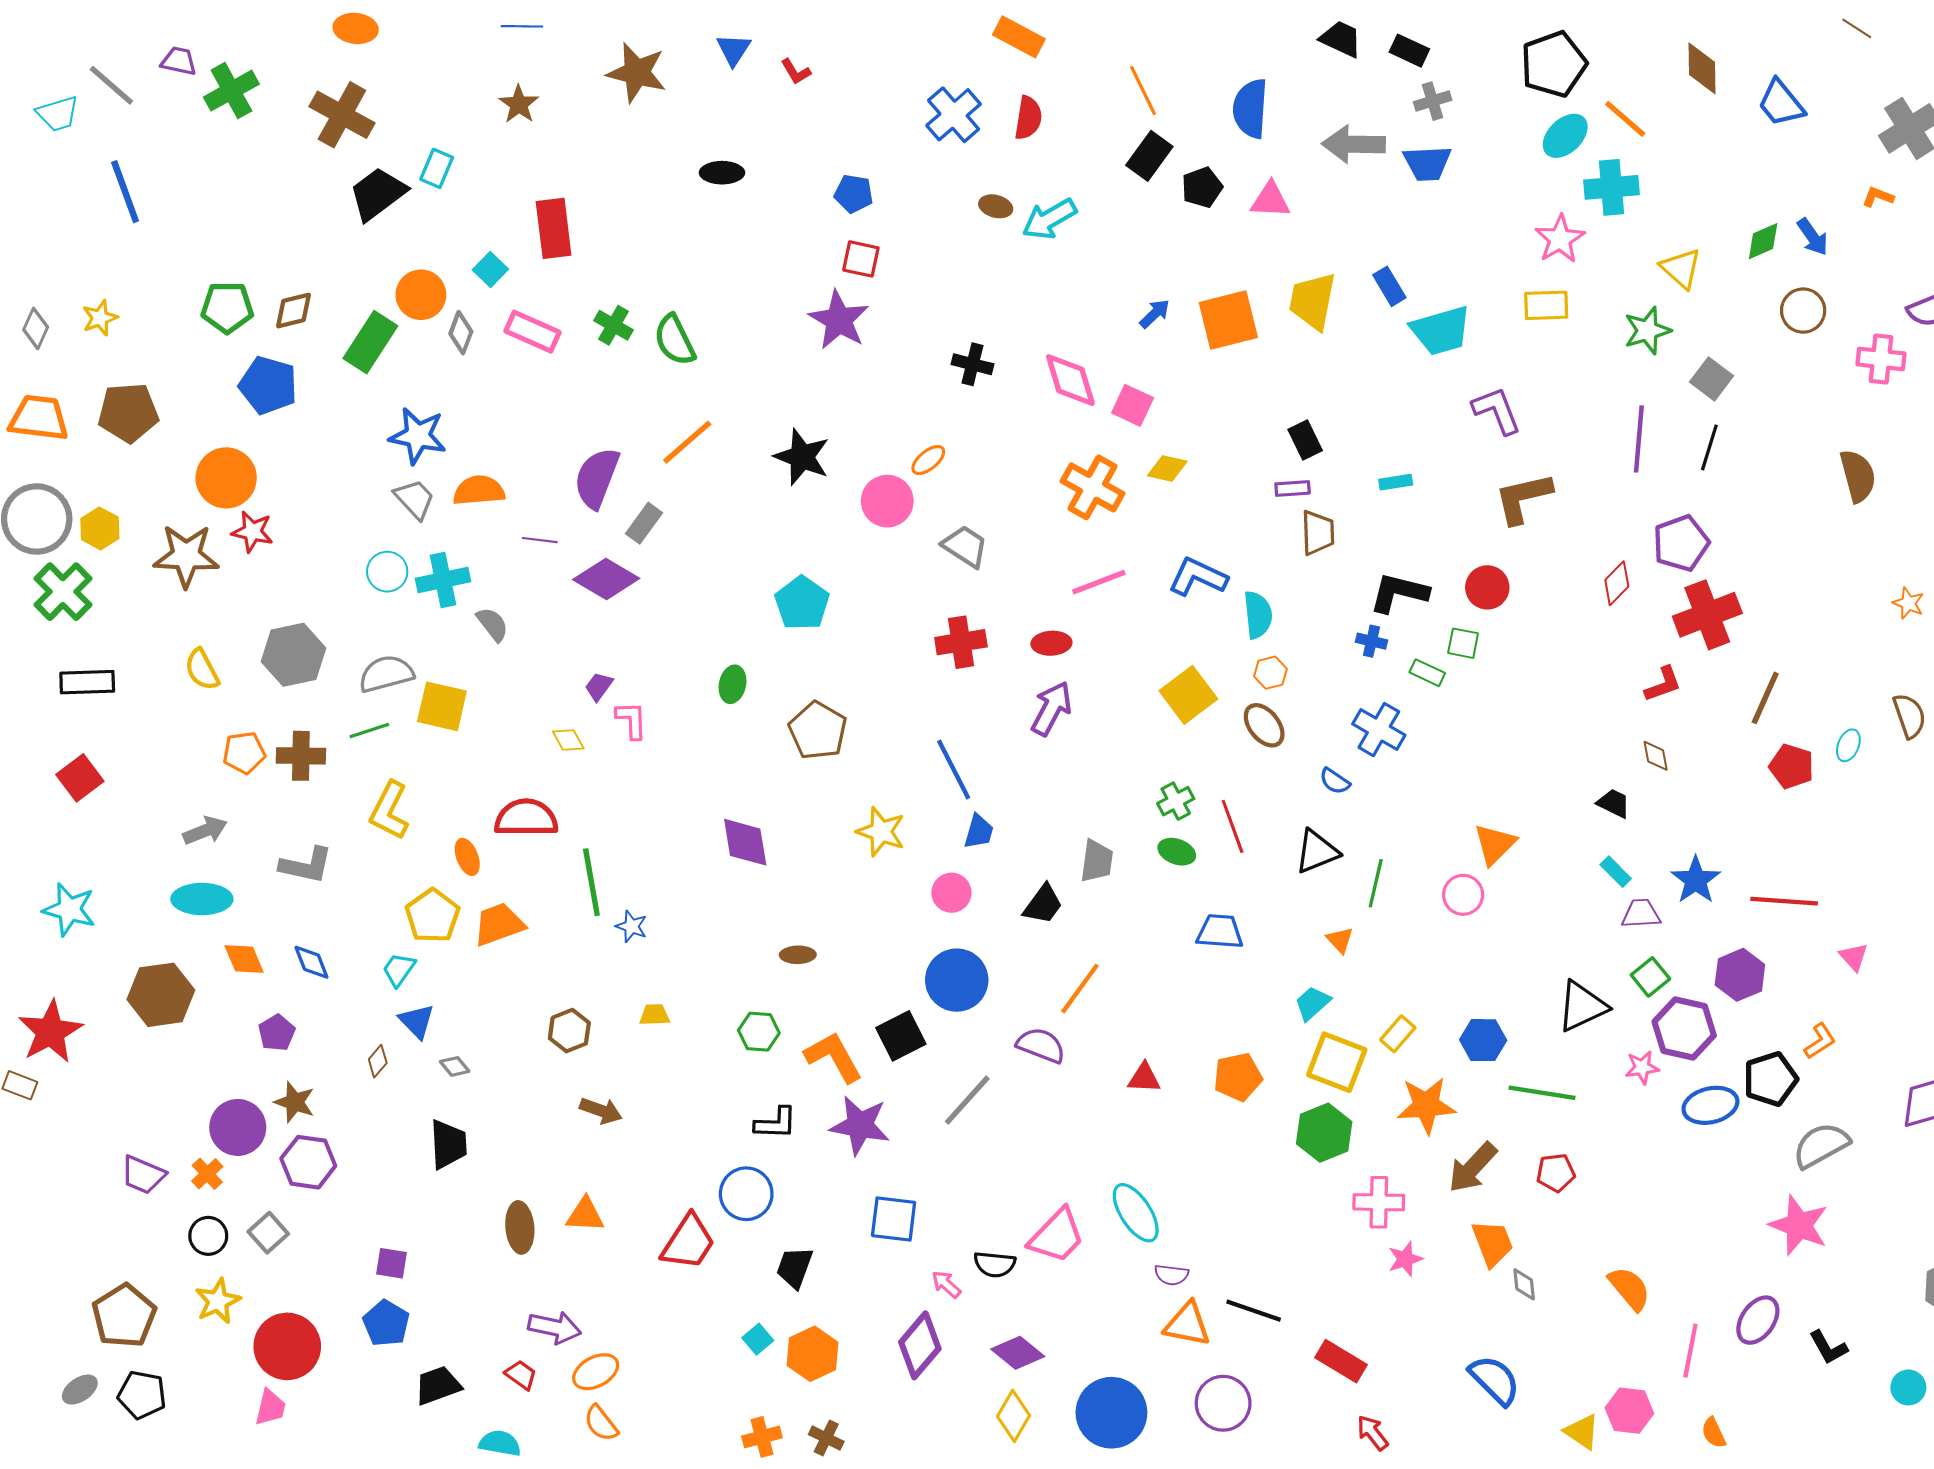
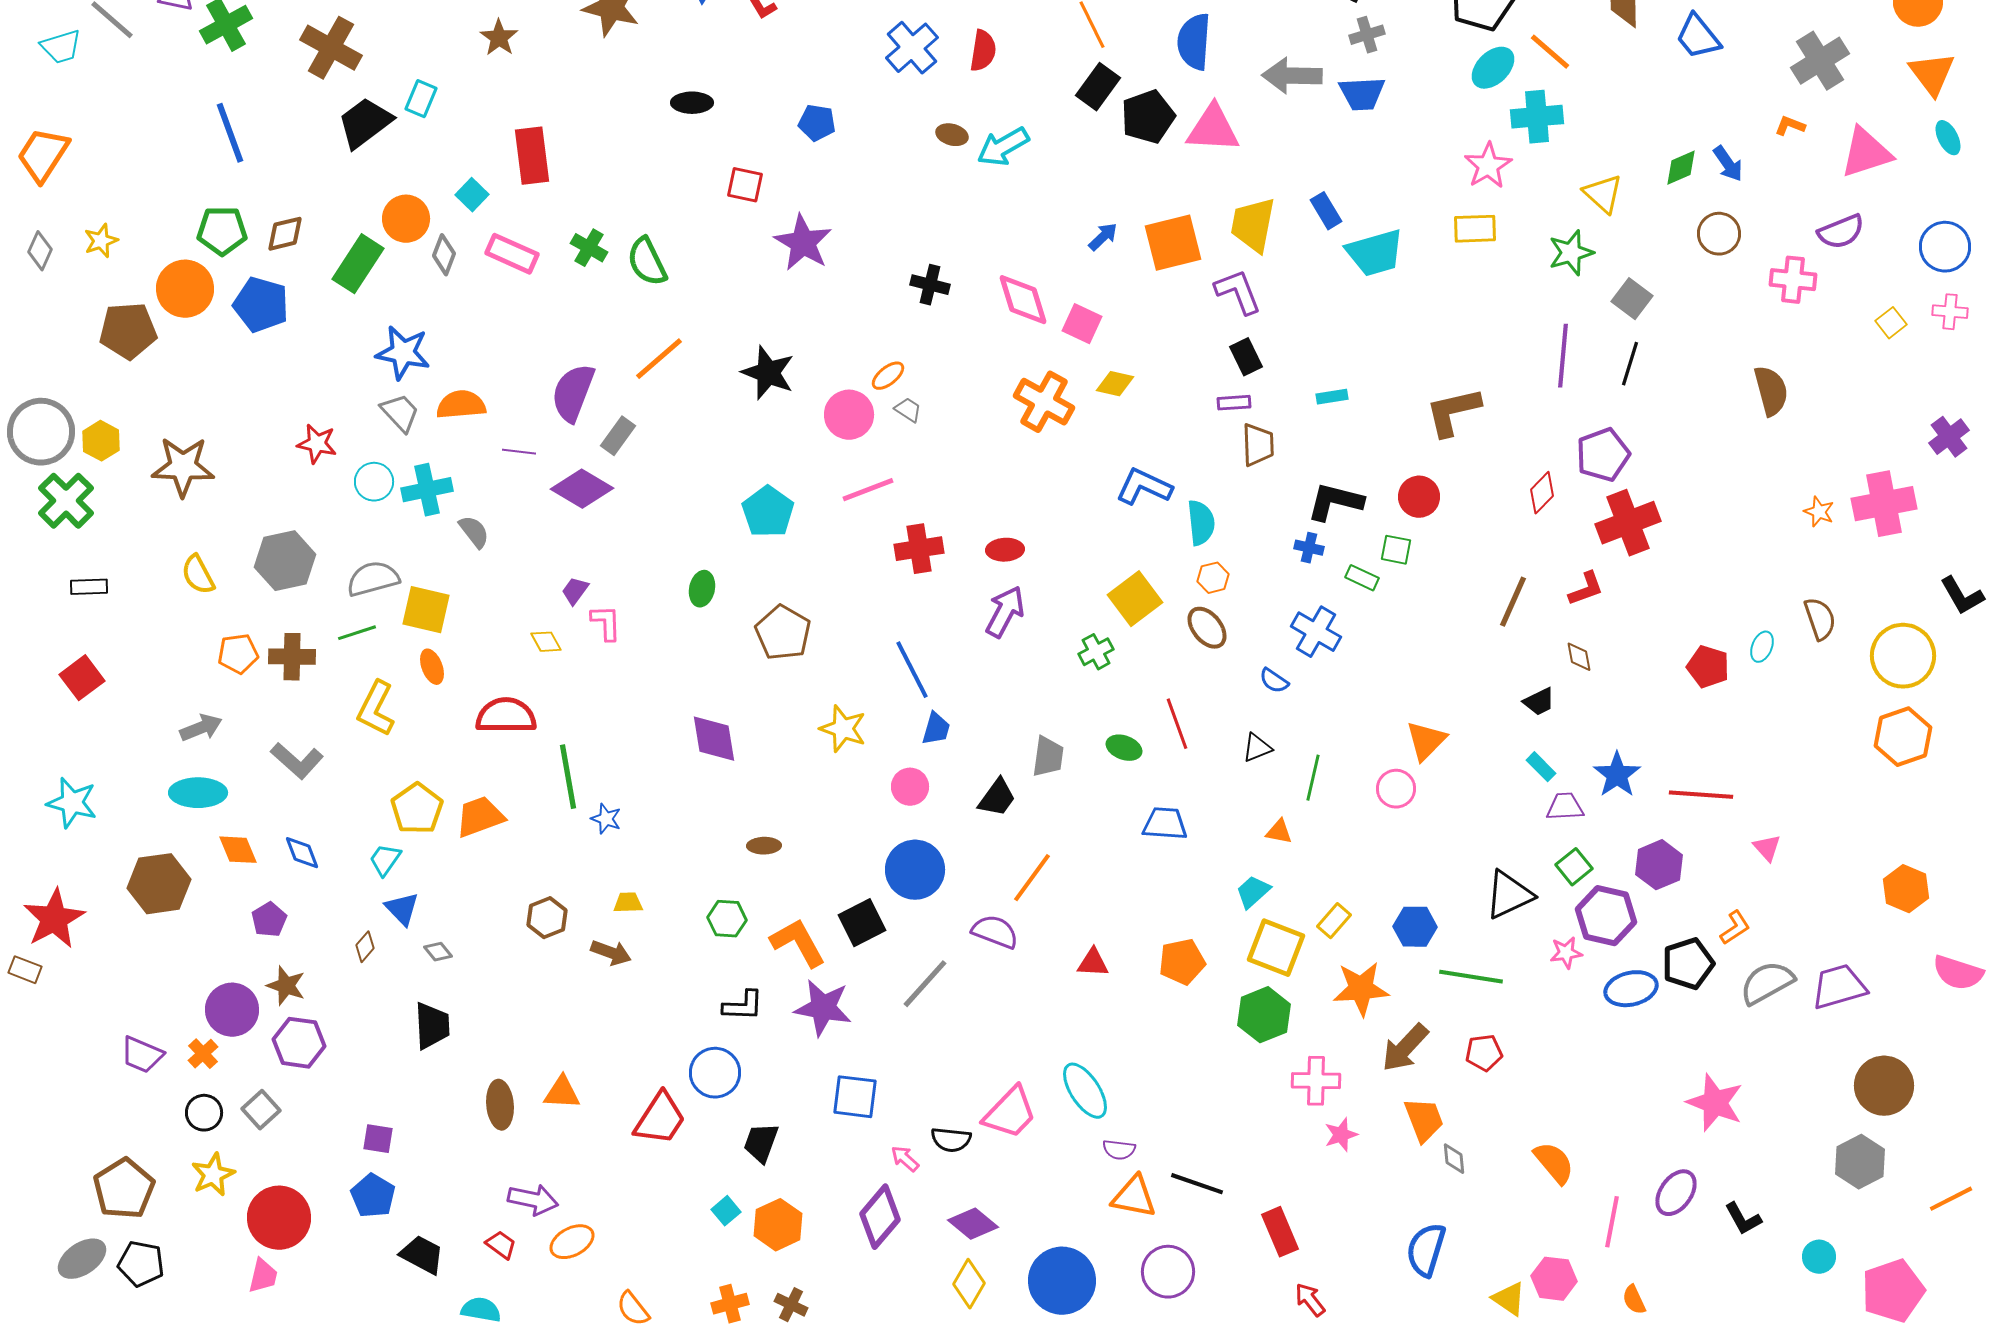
black pentagon: (1202, 187) -> (1148, 117), size x1.4
blue line: (125, 192) -> (230, 133), moved
pink triangle: (1270, 200) -> (1213, 129), size x1.4
red square: (861, 259) -> (745, 185), moved
purple L-shape: (1497, 411) -> (1238, 292), moved
orange trapezoid: (39, 418) -> (43, 155), moved, turned -64
orange circle: (226, 478) -> (185, 289), moved
red star: (252, 532) -> (317, 444), moved
gray trapezoid: (965, 546) -> (908, 410), moved, size x0.6
pink line: (1099, 582) -> (868, 490), moved
black rectangle: (87, 682) -> (89, 587), size x0.7
brown line: (1765, 698) -> (1513, 602), moved
green cross: (1176, 801) -> (1096, 652), moved
black trapezoid: (1614, 803) -> (1539, 702), turned 128
black triangle: (1317, 852) -> (1257, 748), size x0.7
orange ellipse: (467, 857) -> (432, 667), moved
gray L-shape: (306, 865) -> (297, 761), turned 30
orange triangle: (1340, 940) -> (1279, 832), turned -36
brown arrow: (601, 1111) -> (611, 953), moved
gray semicircle: (1821, 1145) -> (1767, 983), moved
red rectangle: (1341, 1361) -> (1280, 1232), turned 36
blue semicircle: (1495, 1380) -> (1426, 1250), turned -118
black trapezoid: (438, 1385) -> (422, 1255), turned 48
gray ellipse: (80, 1390) -> (82, 1259), size x1.4
orange semicircle: (601, 1423) -> (633, 1309), moved

